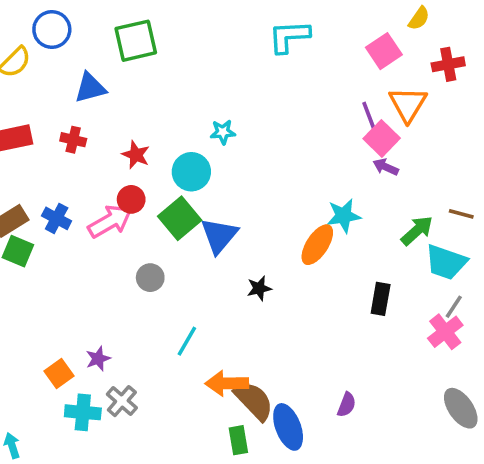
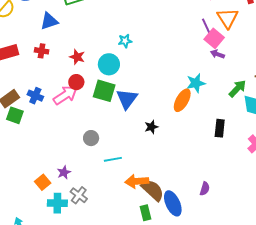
green square: (180, 218) -> (104, 91), turned -30
gray circle: (150, 278) -> (91, 138), moved
cyan line: (187, 341) -> (113, 159), turned 54

